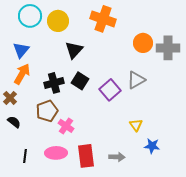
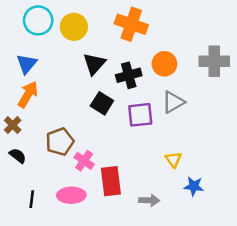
orange circle: (143, 43) -> (164, 64), moved
black cross: (54, 83) -> (129, 75), moved
purple square: (110, 90) -> (140, 115), turned 35
red rectangle: (86, 156) -> (111, 181), moved

